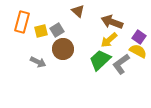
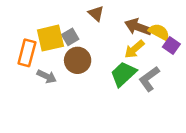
orange rectangle: (22, 22) -> (27, 53), moved
yellow square: (41, 31) -> (50, 38), size x1.6
yellow semicircle: (138, 51) -> (159, 32), moved

